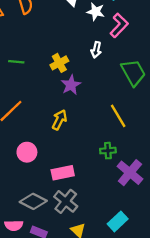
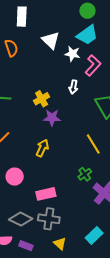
purple star: (71, 85) -> (52, 118), turned 30
green cross: (108, 151) -> (85, 174), turned -32
gray cross: (66, 201) -> (49, 219), turned -30

